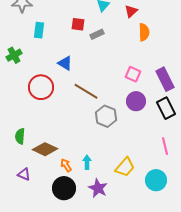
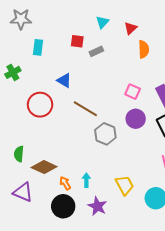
yellow trapezoid: (125, 167) -> (125, 185), turned -70
purple triangle: (24, 174) -> (23, 192), size x1.5

